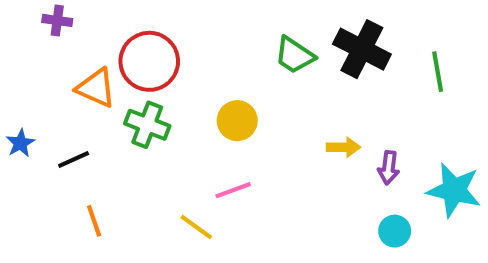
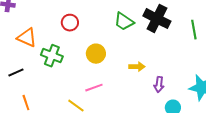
red circle: (149, 61) -> (70, 23), moved, size x0.6
yellow arrow: (344, 147) -> (137, 67), moved
purple arrow: (389, 168) -> (159, 85), moved

